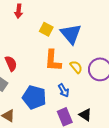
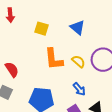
blue triangle: (71, 34) -> (77, 28), moved, size x0.7
blue arrow: (64, 90) -> (79, 89), moved

